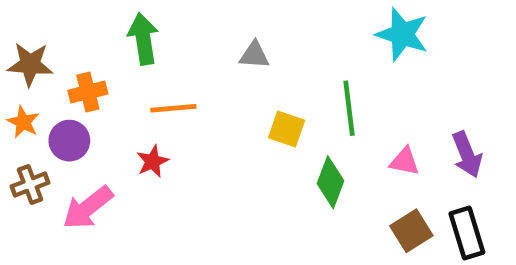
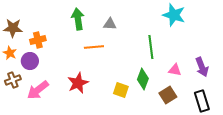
green arrow: (143, 39) -> (78, 19), moved
orange line: (173, 108) -> (94, 47), moved
yellow square: (287, 129) -> (121, 90), moved
red star: (153, 161) -> (78, 83), moved, size x1.5
brown square: (411, 231) -> (168, 95), moved

